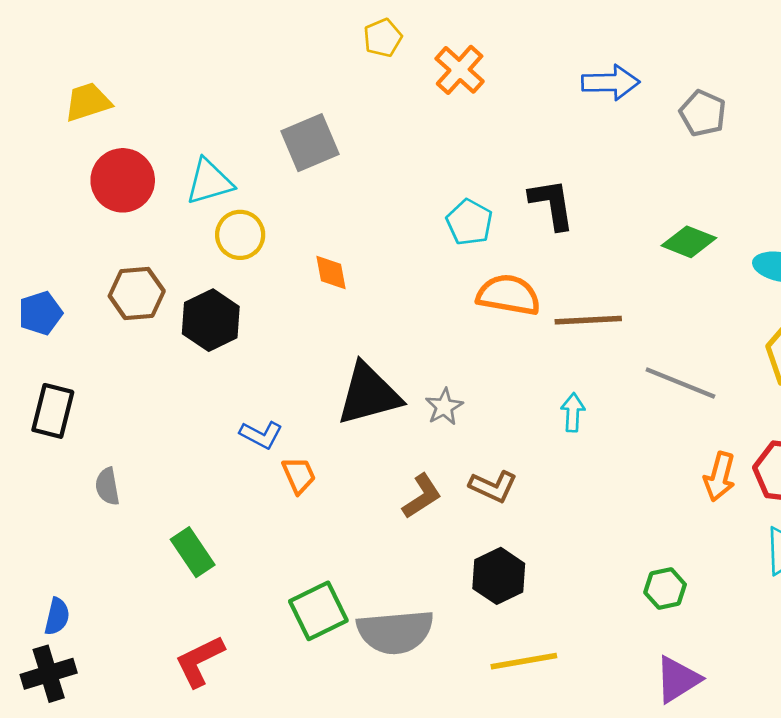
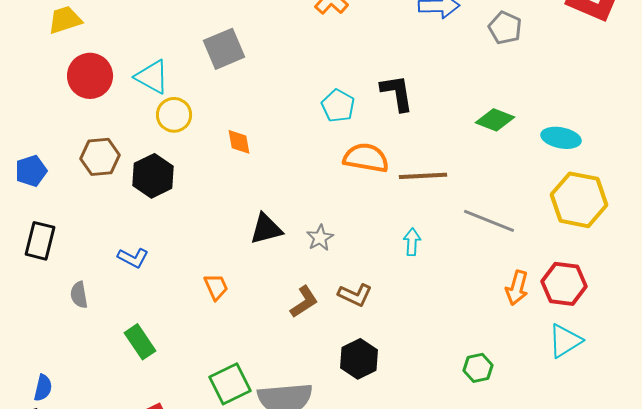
cyan triangle: (209, 182) -> (152, 77), turned 45
black triangle: (369, 394) -> (266, 229), size x0.7
blue L-shape: (261, 435) -> (133, 258), moved

